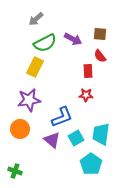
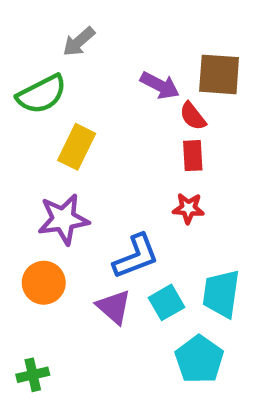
brown square: (100, 34) -> (219, 74), size x1.5
green semicircle: (45, 43) -> (42, 94), moved
red semicircle: (100, 56) -> (193, 116), moved
green cross: (15, 171) -> (33, 375), turned -32

